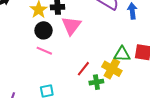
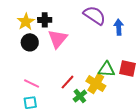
pink line: (44, 51) -> (32, 83), moved
green cross: (96, 82) -> (80, 96), turned -32

